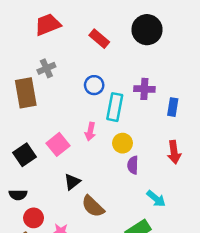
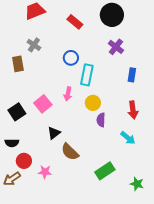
gray cross: (46, 68) -> (34, 45), turned -32
purple cross: (144, 89) -> (116, 47), moved, turned 35
brown rectangle: (26, 93) -> (18, 64), size x0.7
cyan arrow: (156, 199) -> (128, 138), moved

